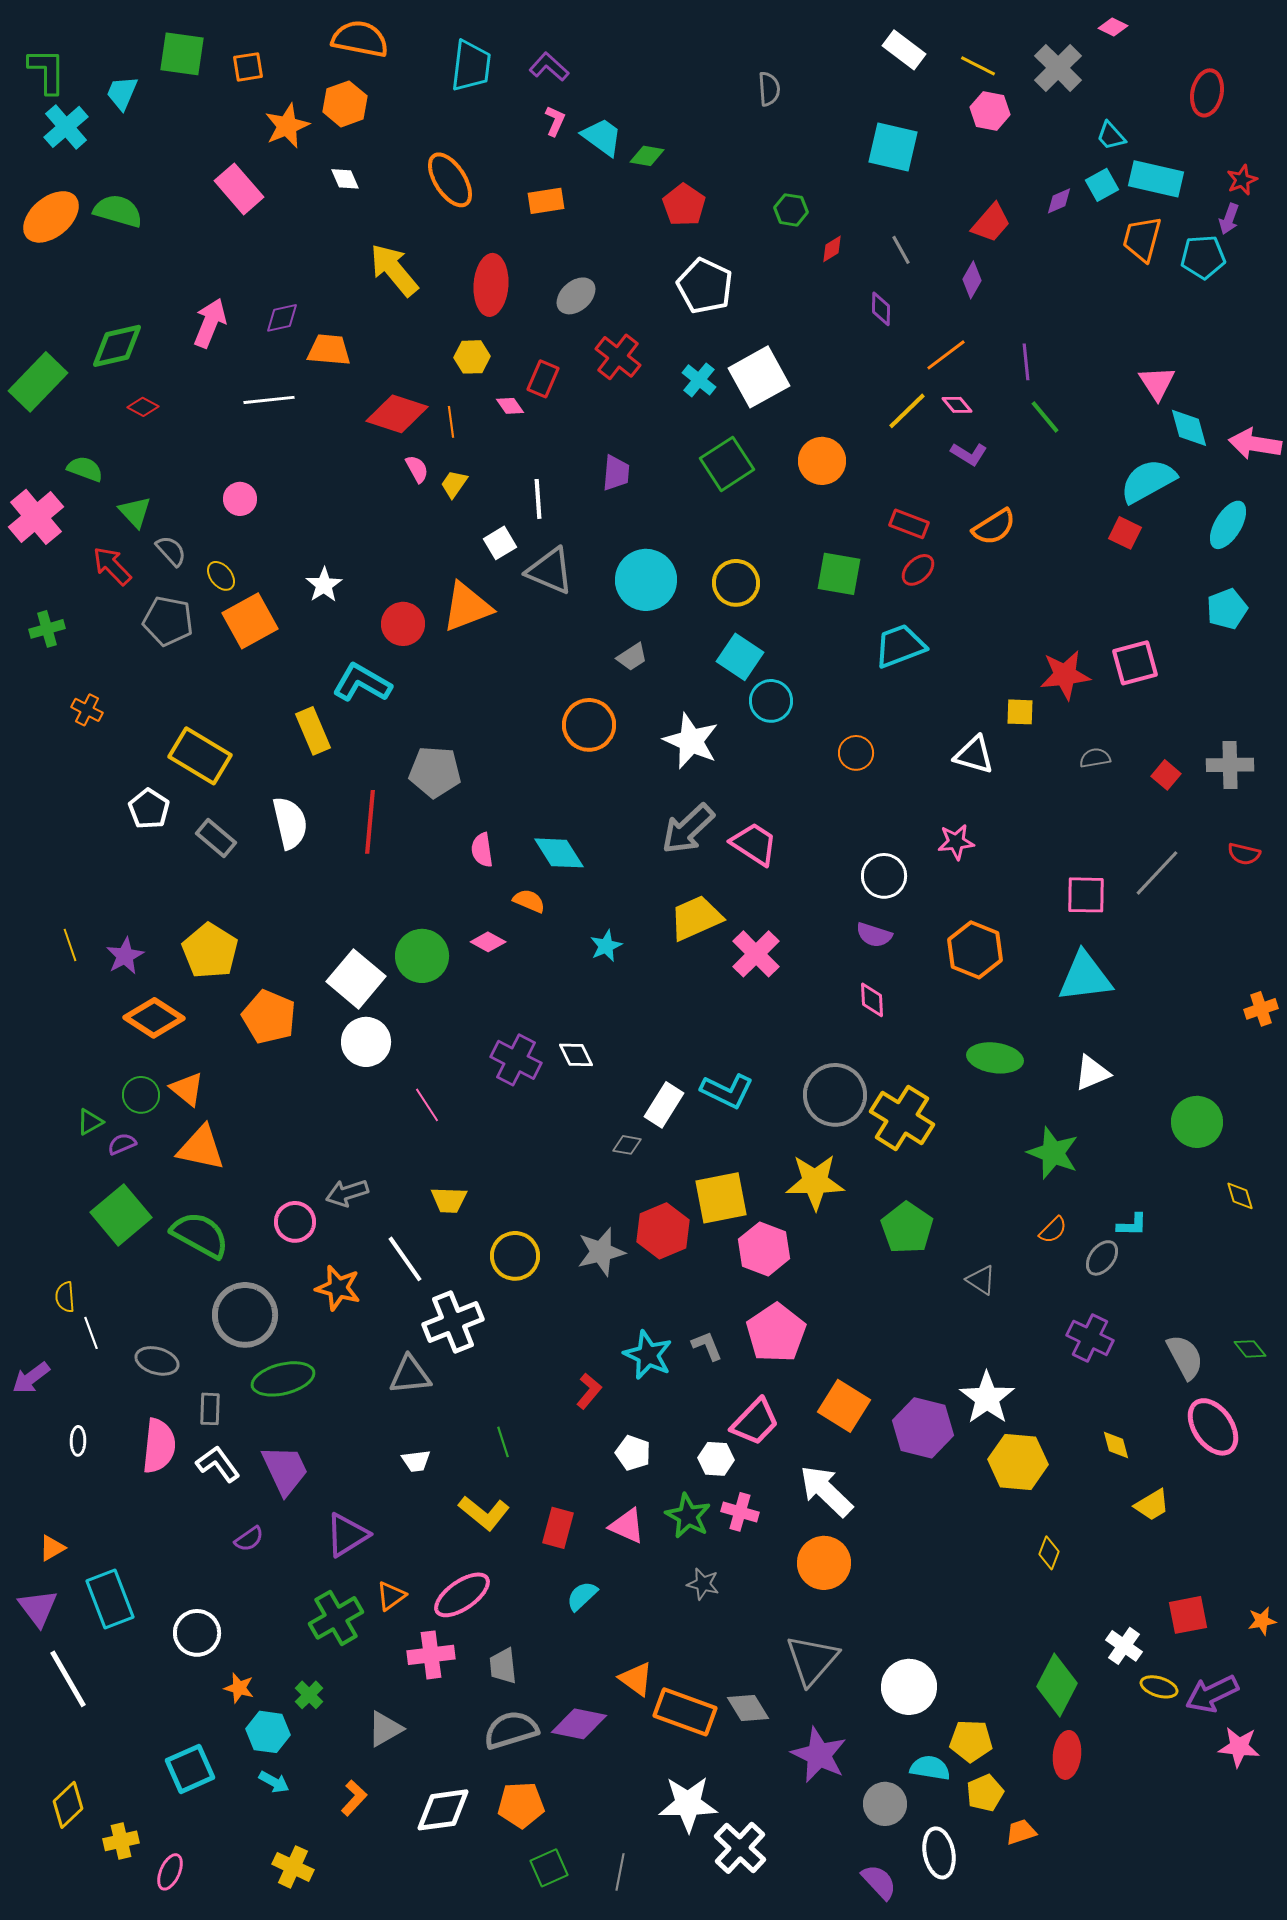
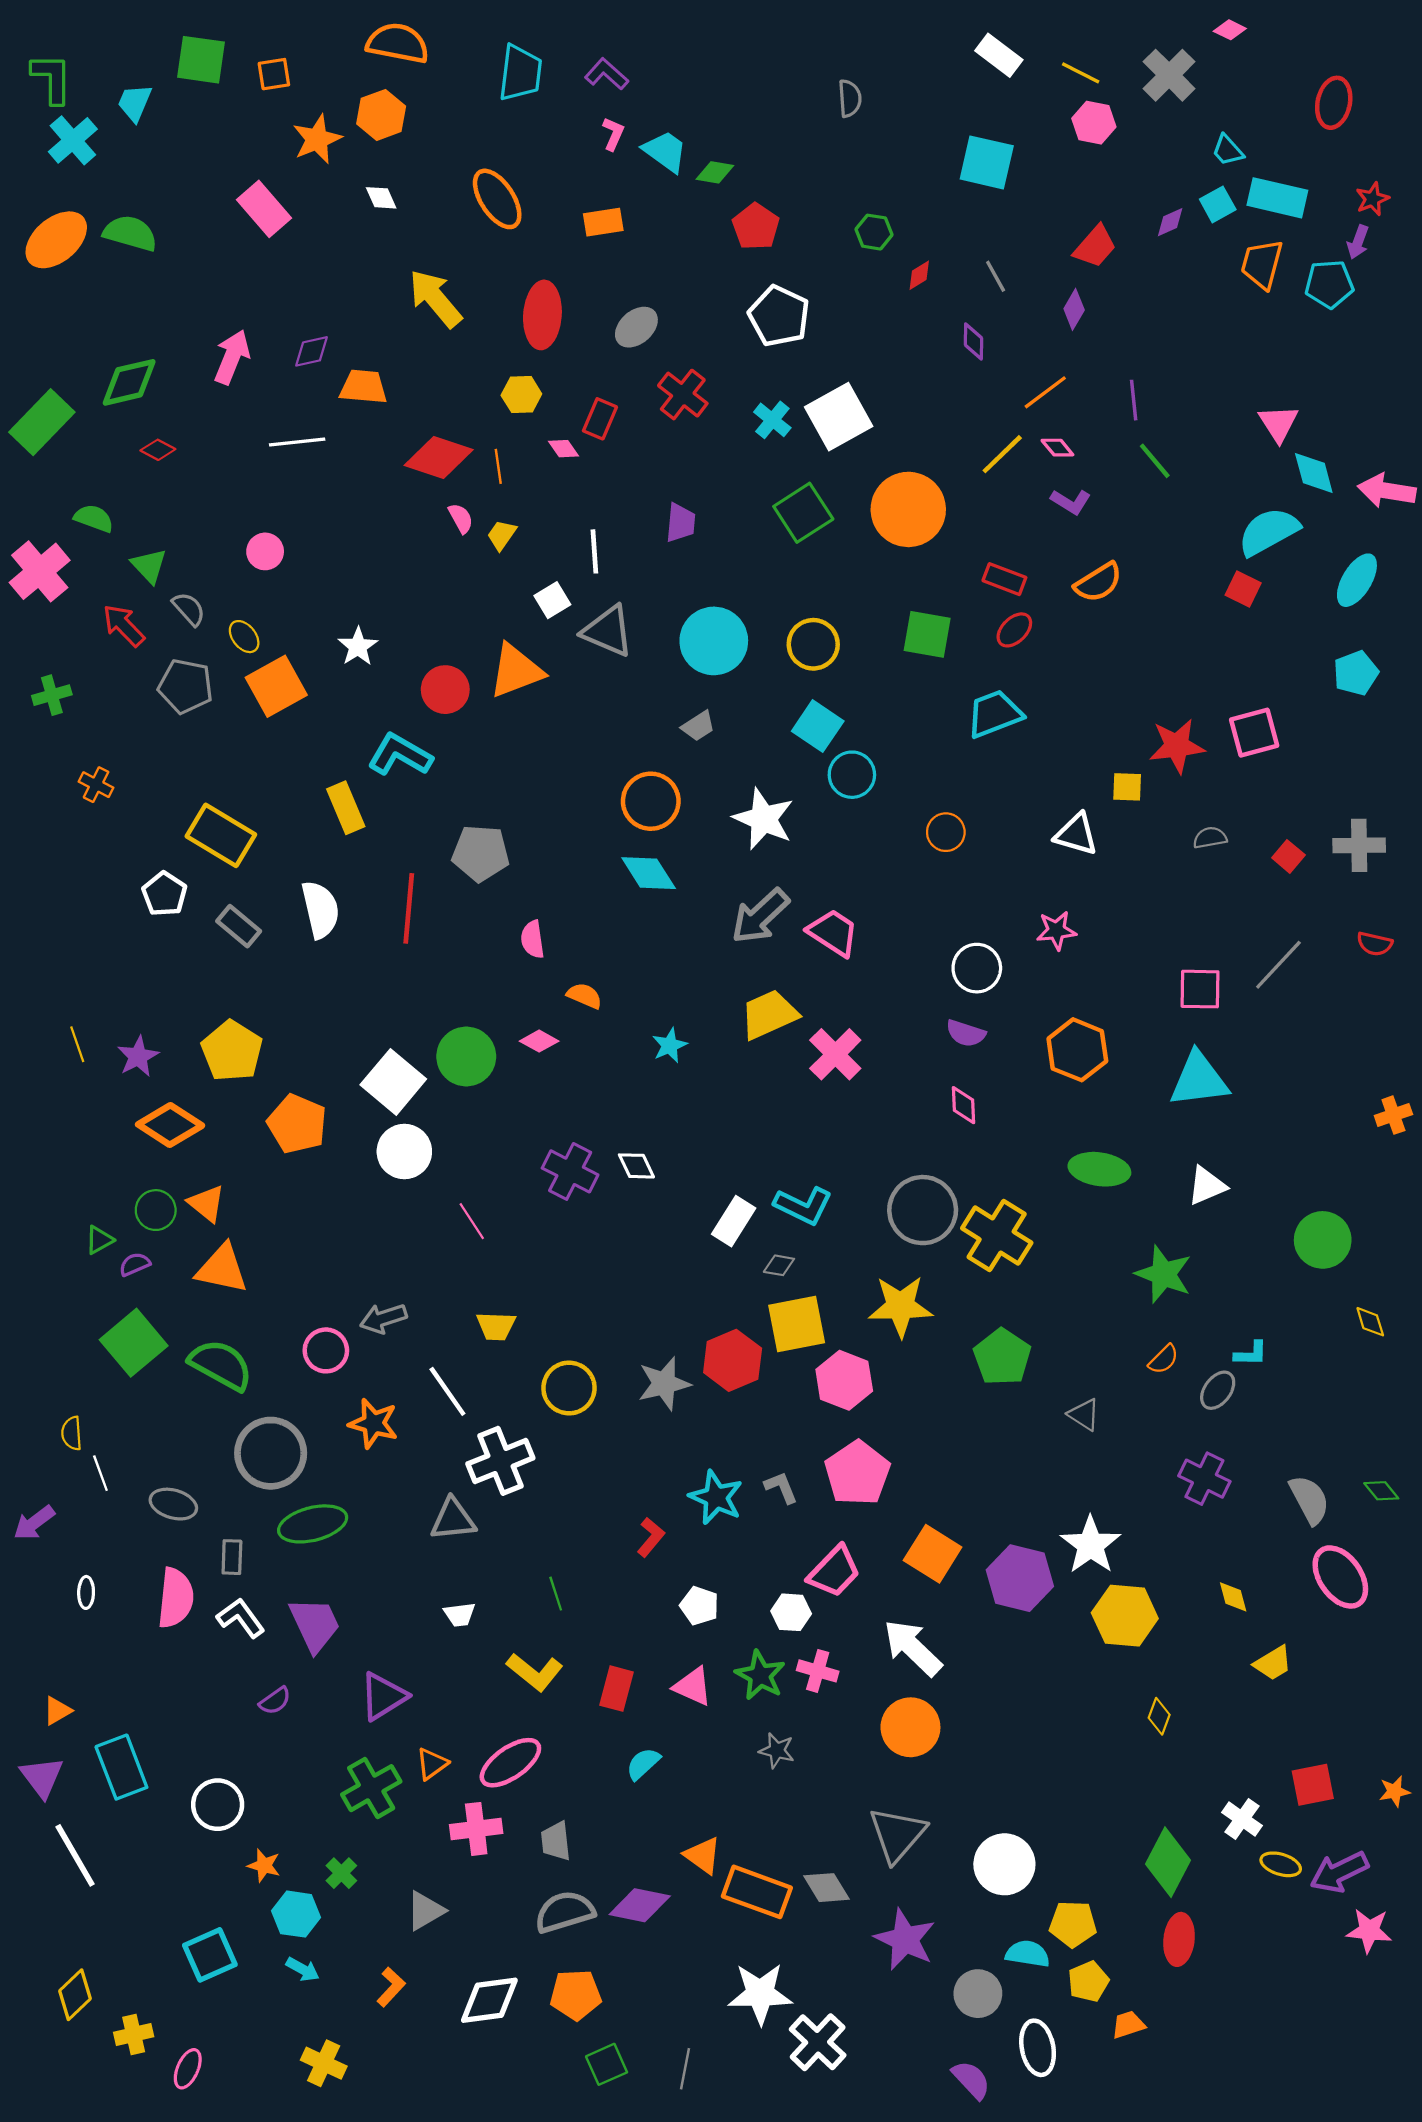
orange circle: (822, 461) -> (908, 509), size x1.4
cyan diamond: (559, 853) -> (649, 873), moved
gray diamond: (627, 1145) -> (779, 1265), moved

